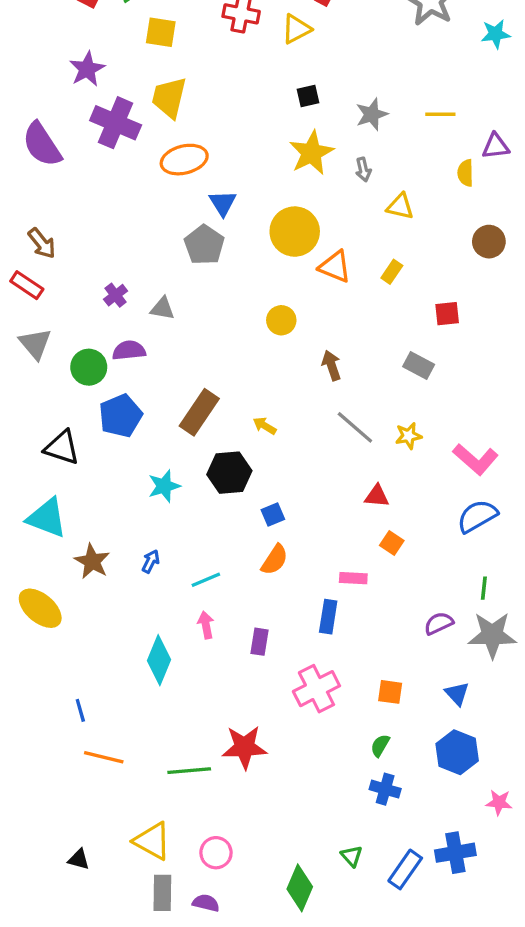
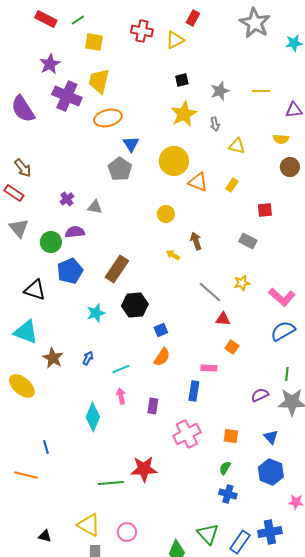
yellow semicircle: (465, 173) -> (281, 139), moved, turned -84
yellow arrow: (265, 426) -> (173, 255), moved
gray line: (355, 427) -> (210, 292), moved
orange line: (104, 757) -> (26, 475), moved
green triangle: (352, 856) -> (208, 534), size x1.6

